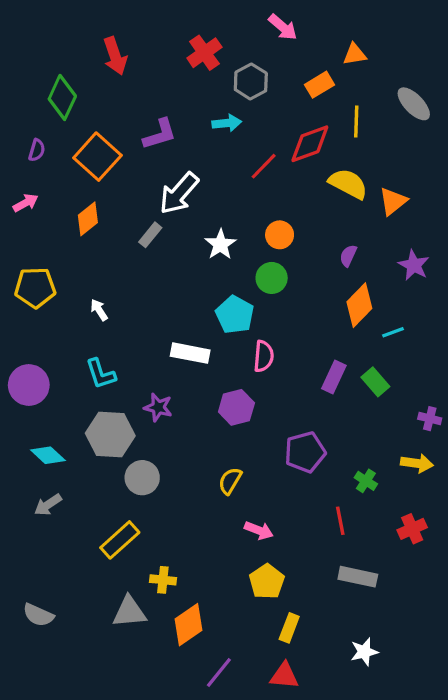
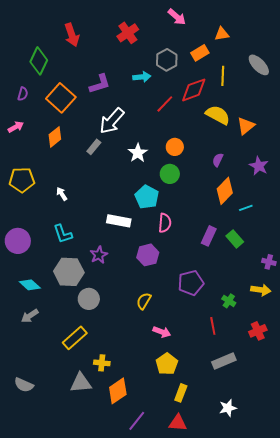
gray hexagon: (251, 81) -> (167, 60), moved
purple star: (158, 407) -> (99, 255), turned 30
gray rectangle: (358, 577) -> (224, 361), turned -35

